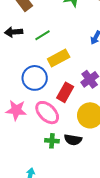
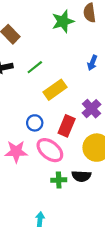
blue circle: (35, 78) -> (35, 123), moved, size x0.6

